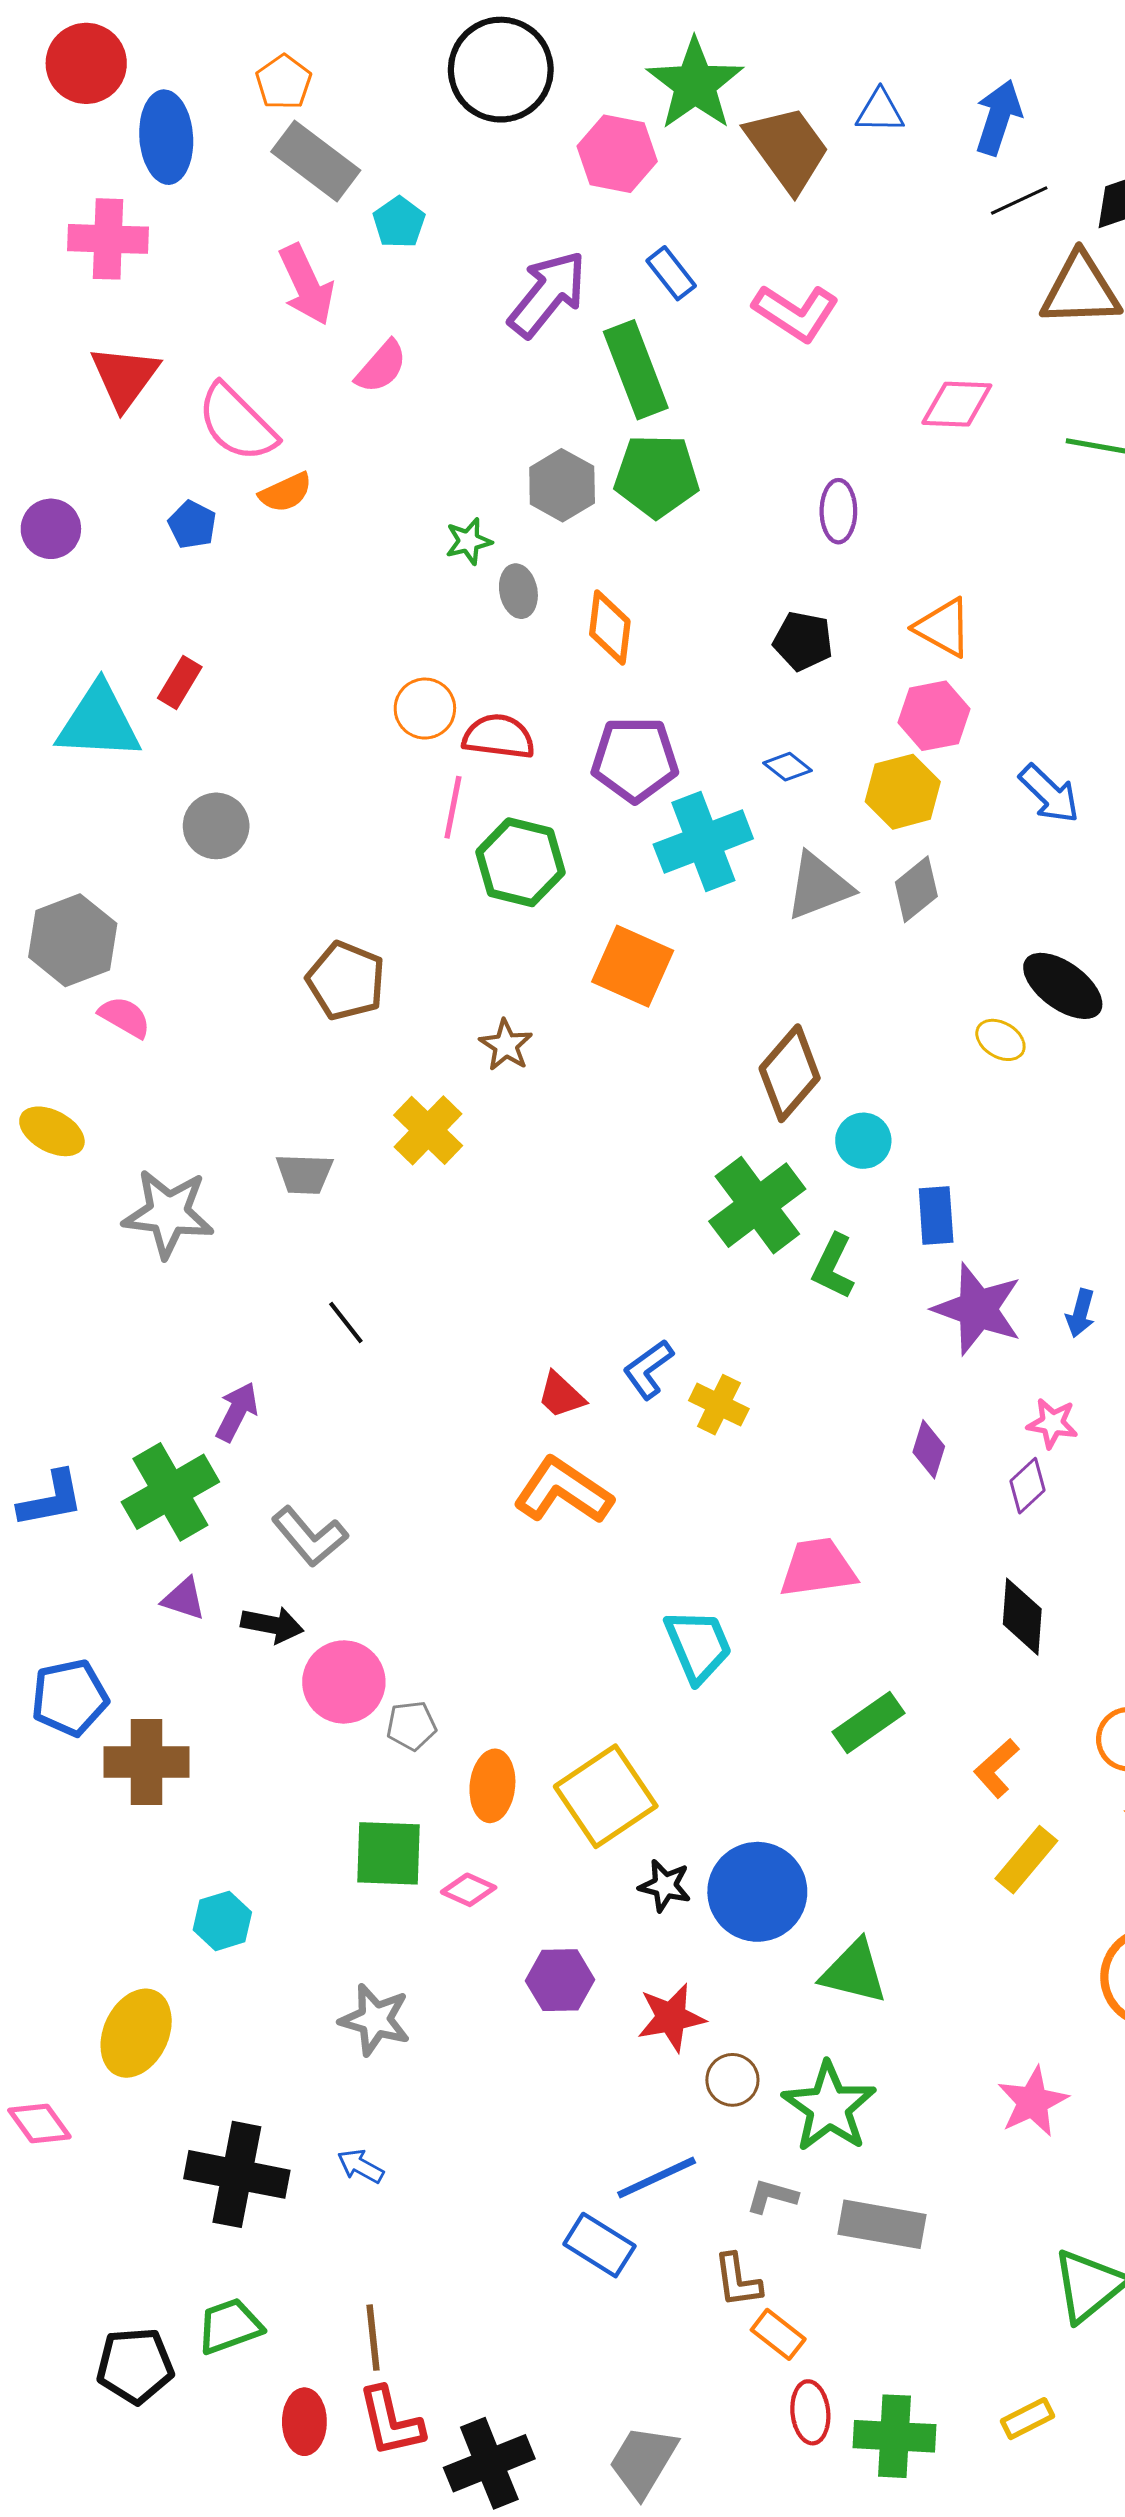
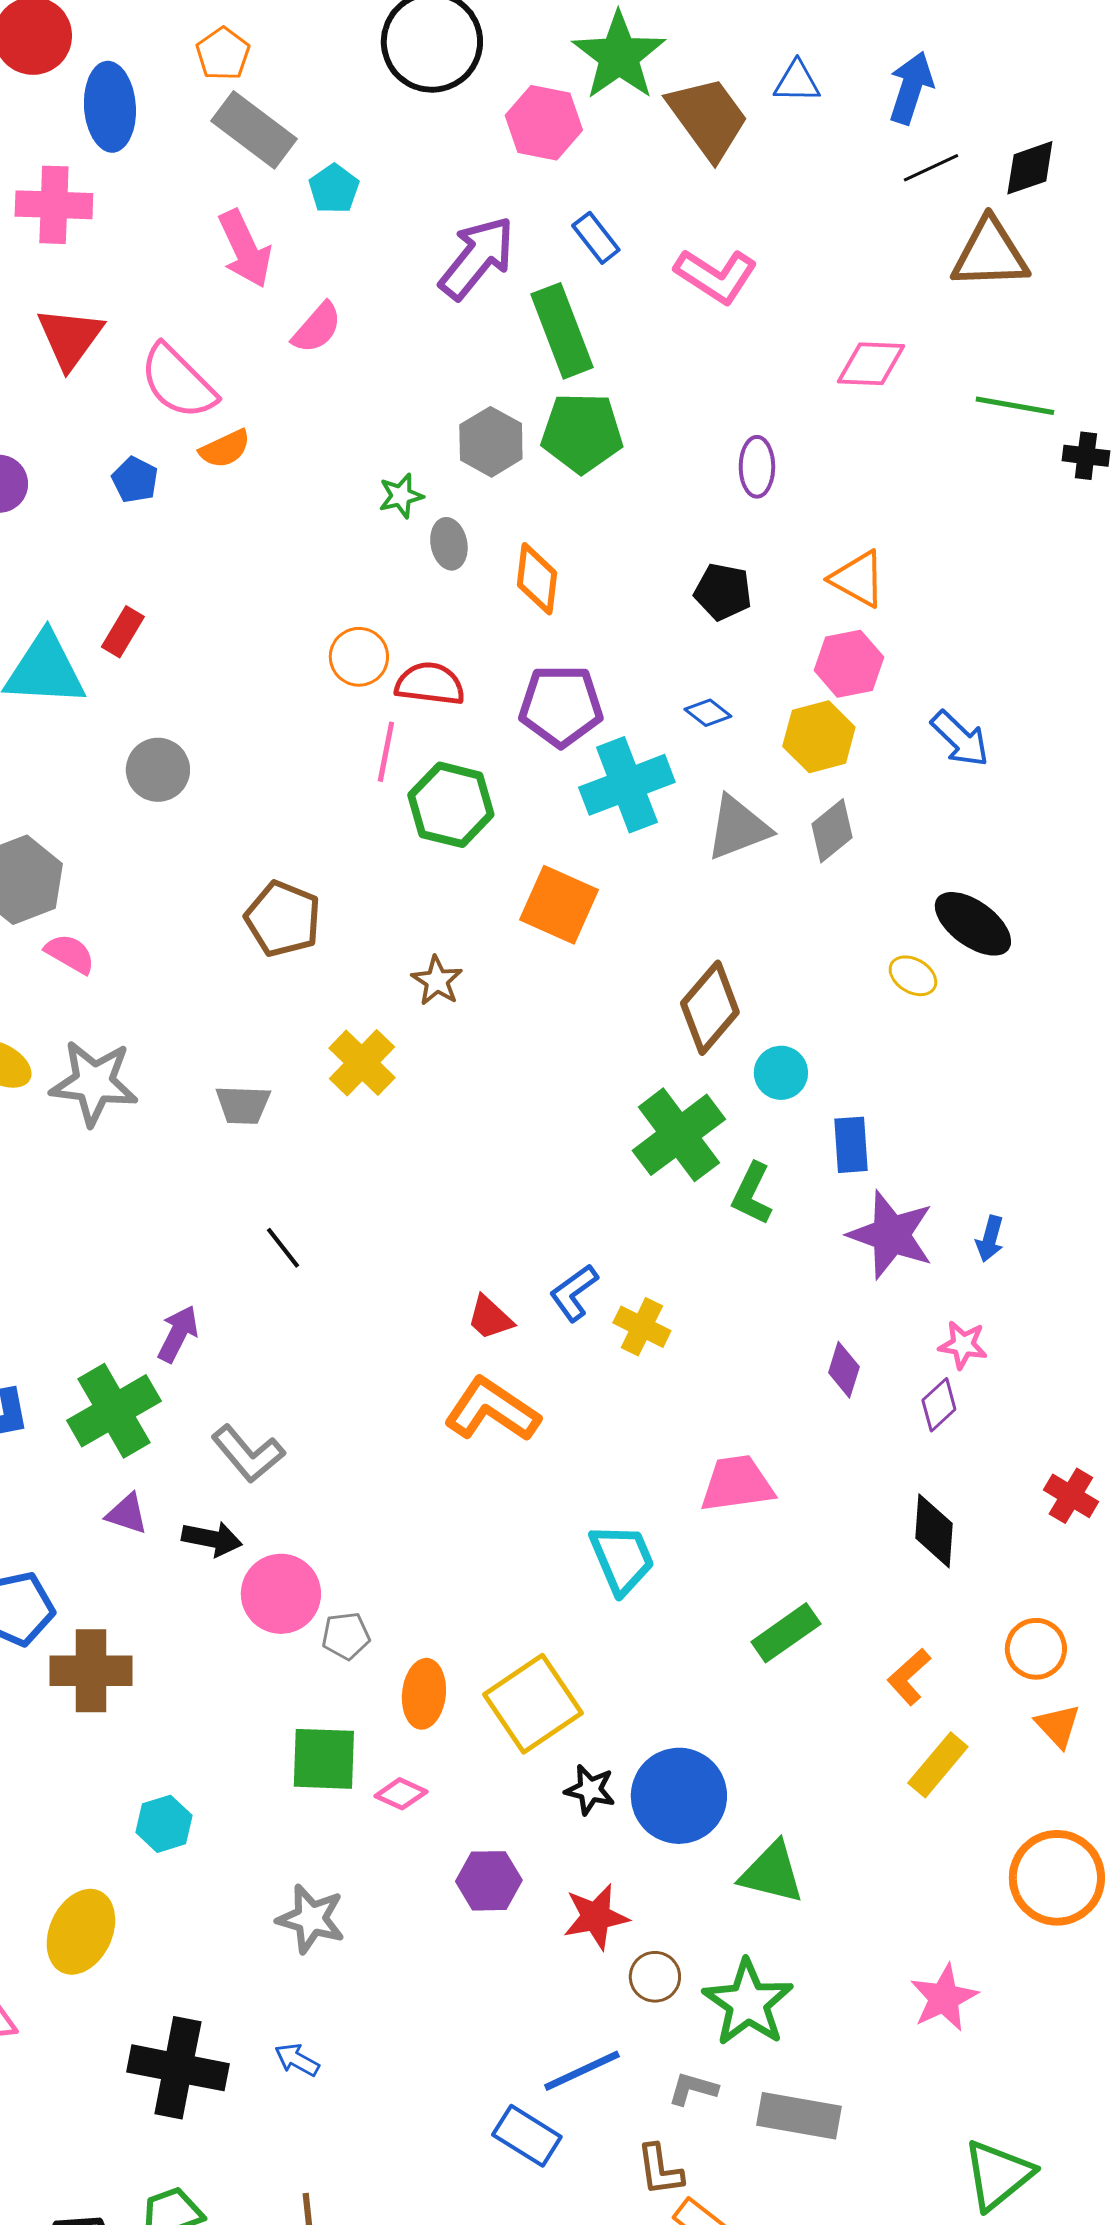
gray star: (168, 1213) -> (94, 1083), moved

